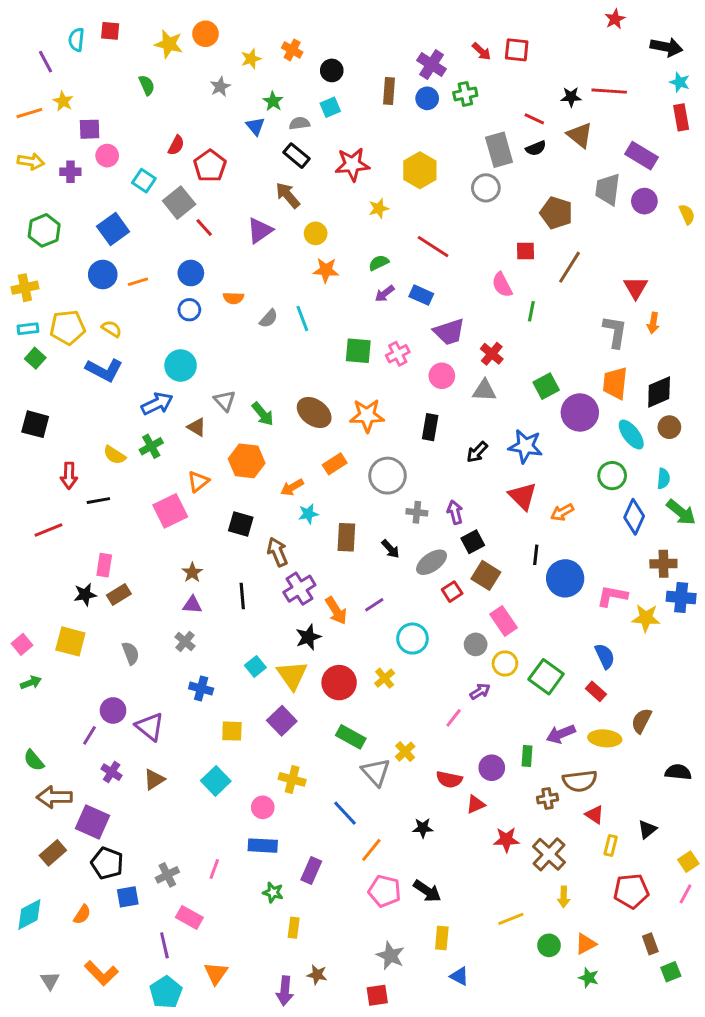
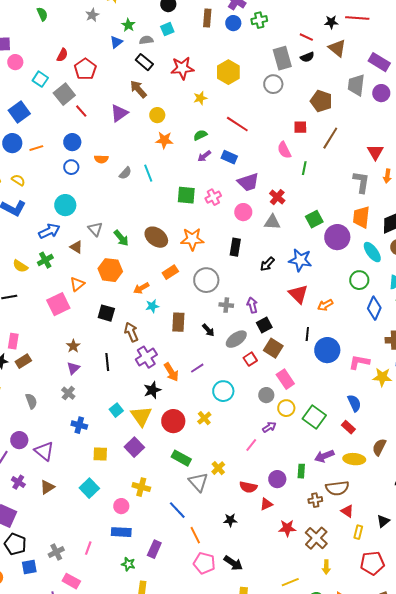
blue triangle: (255, 126) -> (116, 42), turned 32
purple triangle: (192, 605) -> (73, 368), turned -48
orange line: (371, 850) -> (195, 535), turned -66

